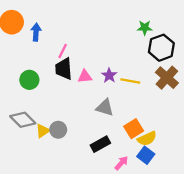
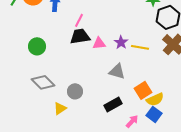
black trapezoid: (64, 69) -> (80, 36), turned 85
green circle: (29, 80) -> (37, 46), moved
yellow triangle: (43, 131) -> (60, 108), moved

